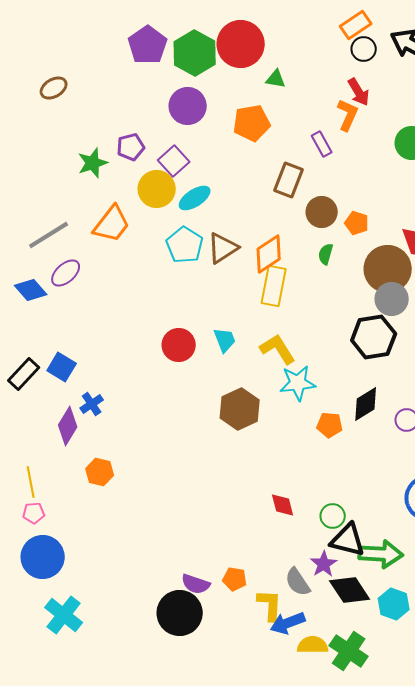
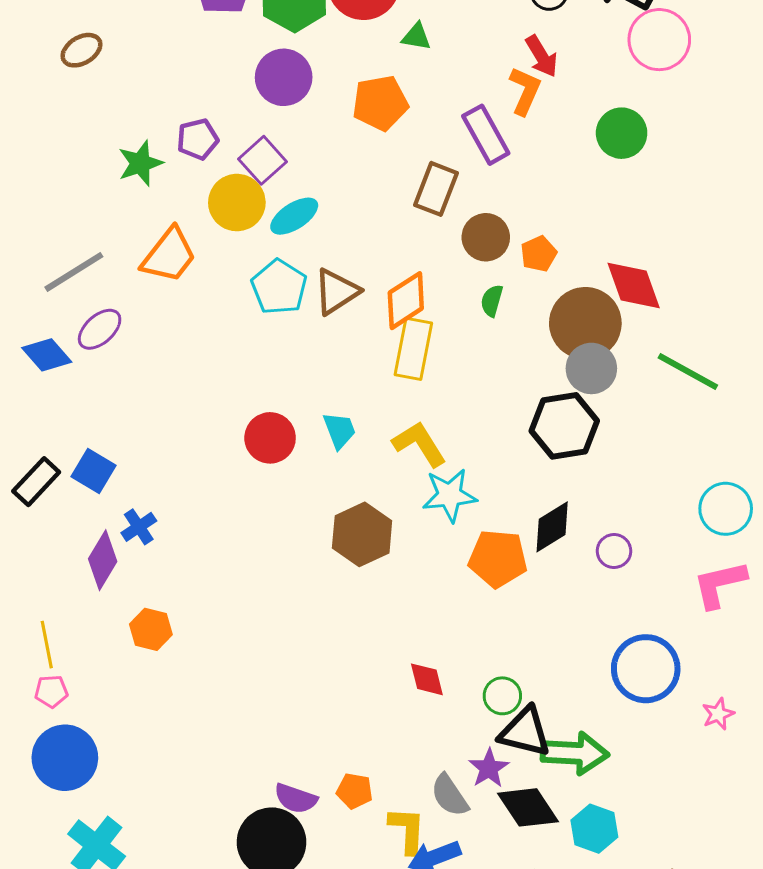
purple rectangle: (322, 144) -> (486, 135), size x1.5
orange pentagon: (357, 223) -> (539, 254), turned 30
orange pentagon: (330, 425) -> (498, 559), size x1.5

